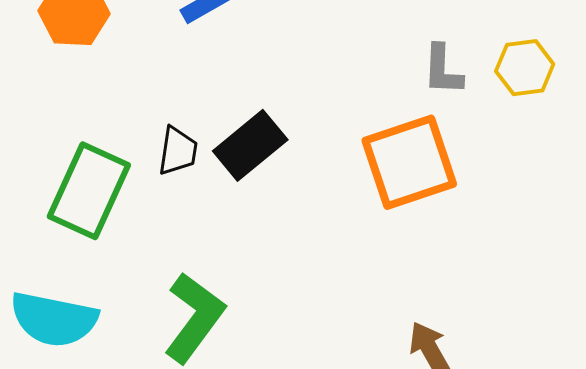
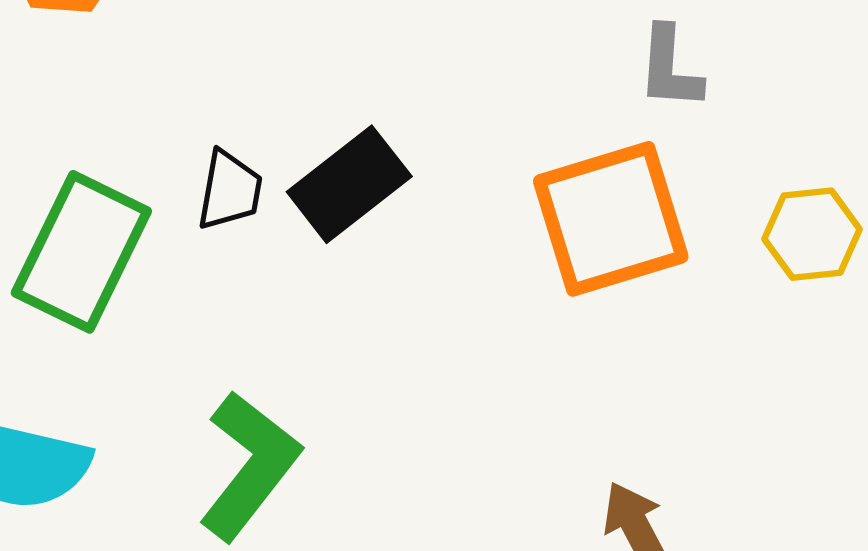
yellow hexagon: (525, 68) -> (812, 234), moved

